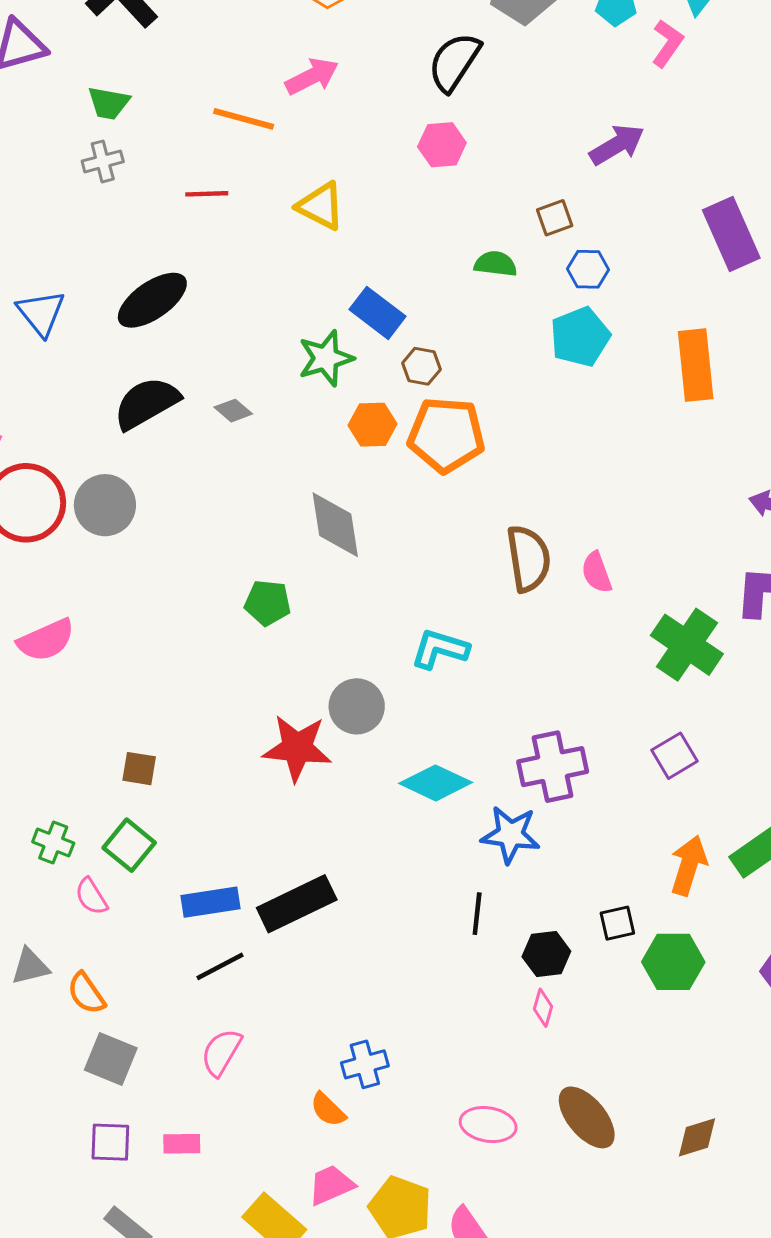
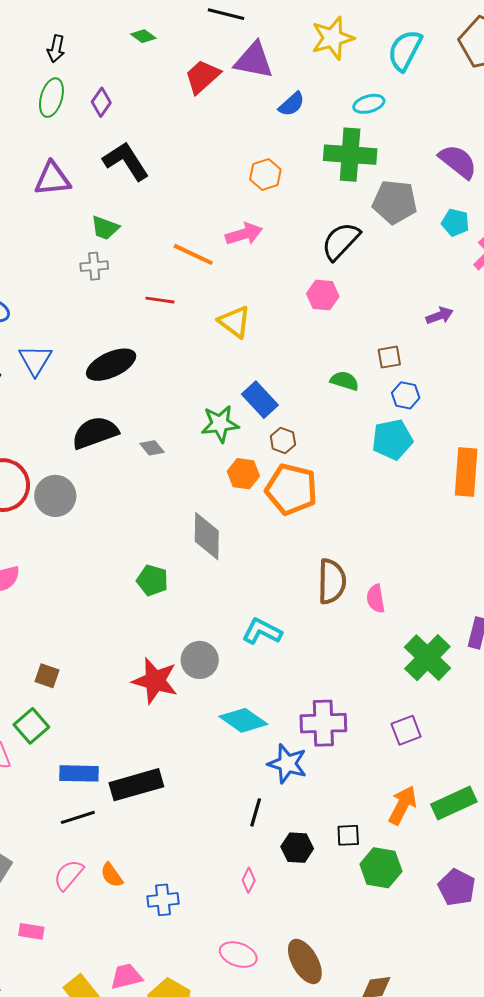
purple arrow: (617, 145) -> (440, 316), size x0.7
pink diamond: (543, 1008) -> (249, 880), moved
orange semicircle: (328, 1110) -> (112, 875), moved

